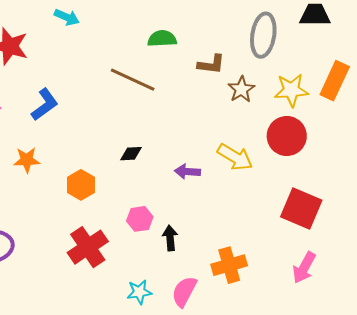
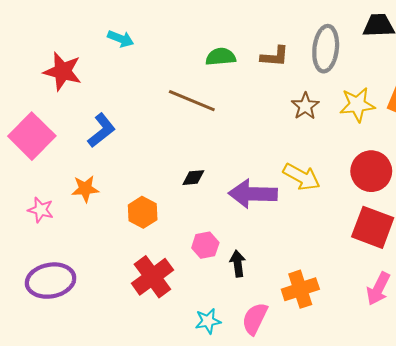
brown L-shape: (211, 64) -> (275, 56), moved
red circle: (287, 136) -> (371, 171), moved
purple arrow: (187, 172) -> (253, 194), size x1.8

